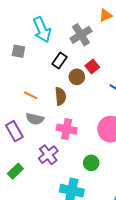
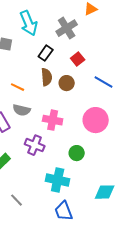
brown circle: (77, 77) -> (67, 83), moved
brown semicircle: (60, 96) -> (47, 77), moved
purple cross: (48, 155) -> (35, 145), turned -30

